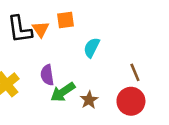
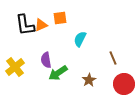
orange triangle: (41, 29) -> (41, 25), turned 40
brown star: (89, 100) -> (89, 80), moved
red circle: (131, 101) -> (124, 84), moved

